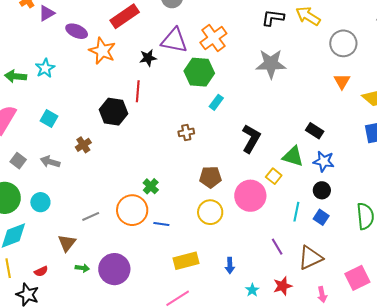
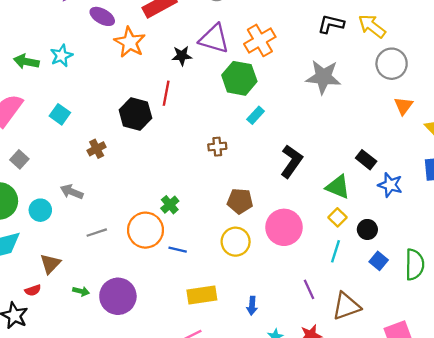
gray circle: (343, 43) -> (392, 64), moved
blue star: (324, 161) -> (390, 185), moved
gray arrow: (50, 162) -> (72, 192), moved
yellow square: (274, 176) -> (338, 217), moved
blue square: (321, 217) -> (379, 261), moved
brown triangle: (67, 243) -> (50, 264), moved

